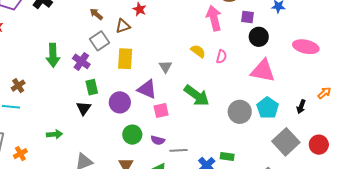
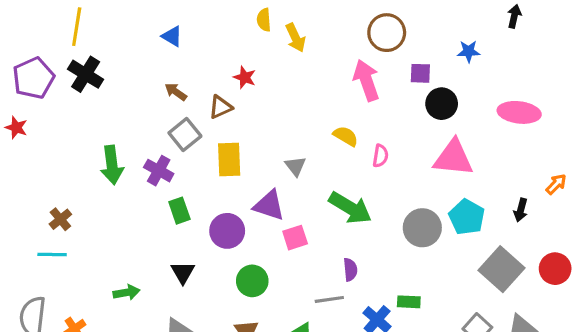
pink semicircle: (221, 57) -> (380, 156), moved
black triangle: (84, 108) -> (183, 273), moved
purple semicircle: (158, 140) -> (350, 270), moved, turned -104

